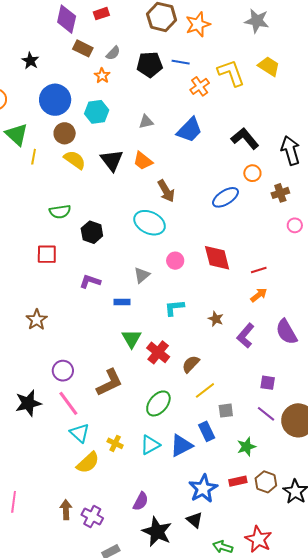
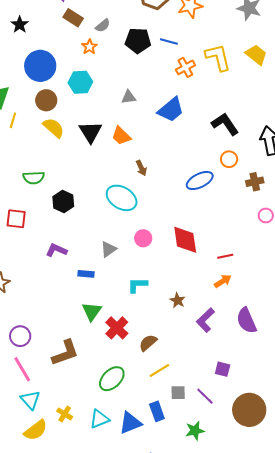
brown arrow: (166, 191) -> (141, 168), size x0.7
purple line: (266, 414) -> (205, 396), moved

